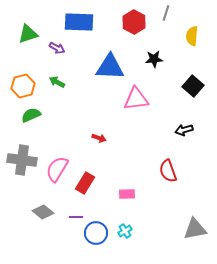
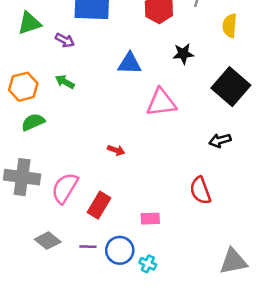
blue triangle: (110, 67) -> (130, 63), size x0.7
black square: (193, 86) -> (231, 87), size x1.4
cyan cross: (125, 231) -> (148, 264), turned -32
blue circle: (96, 233) -> (120, 250), moved

